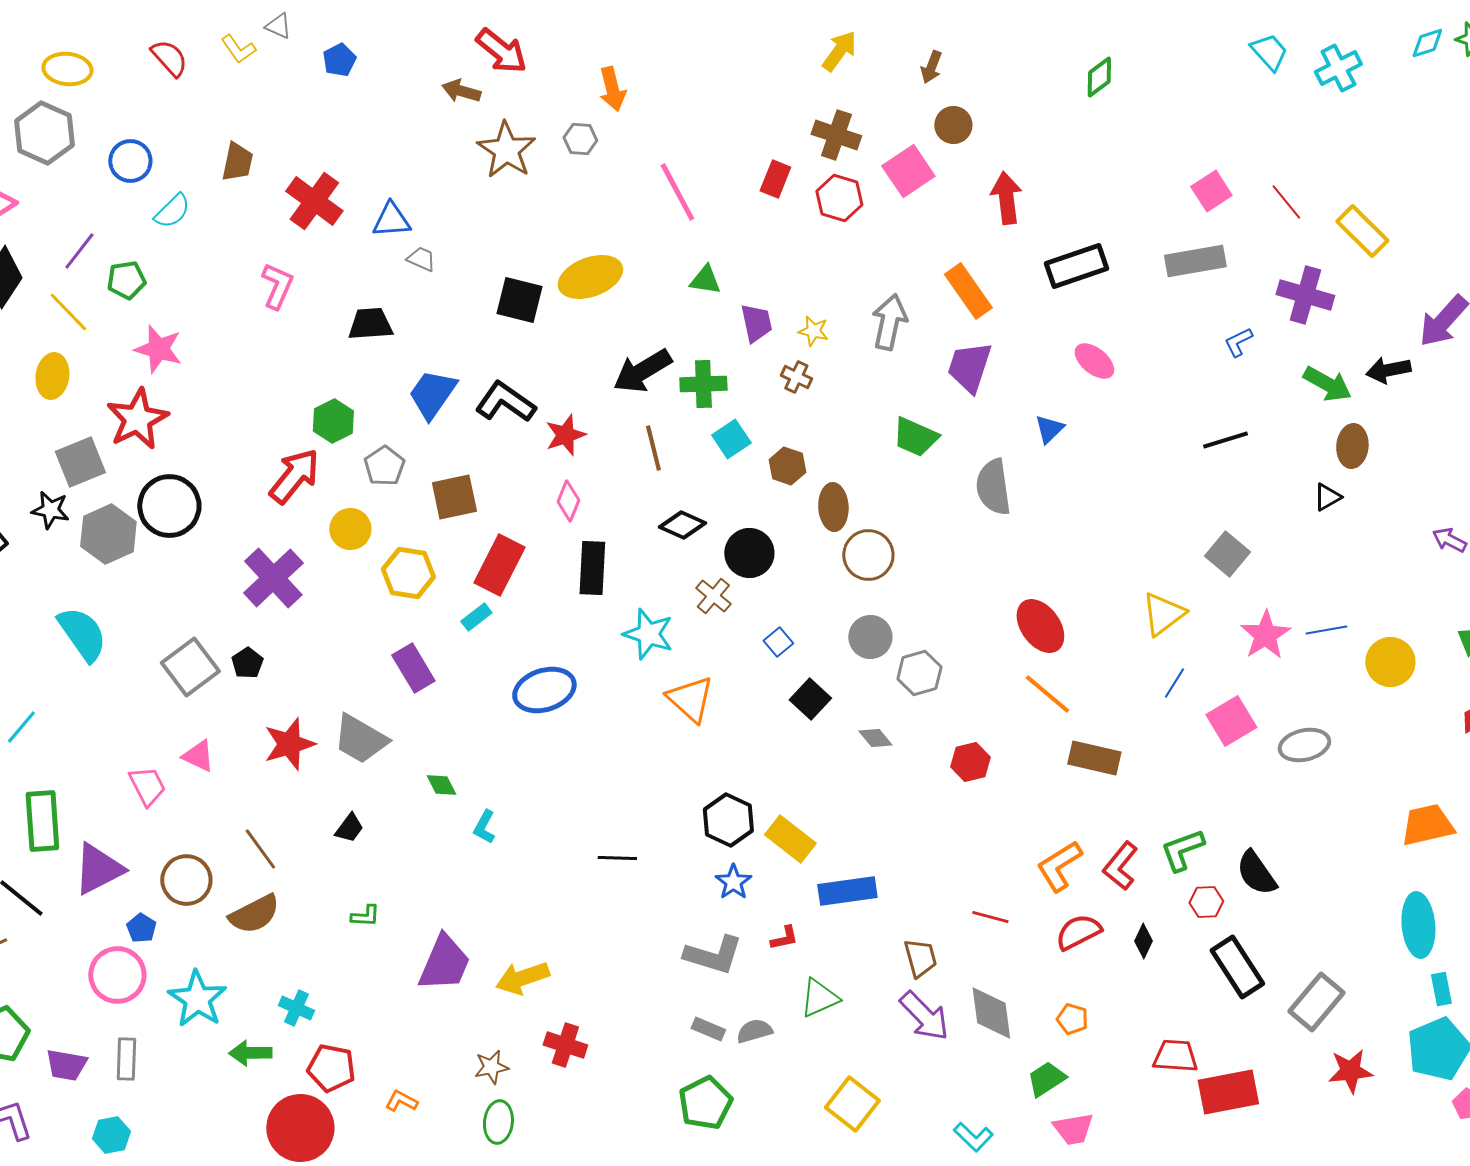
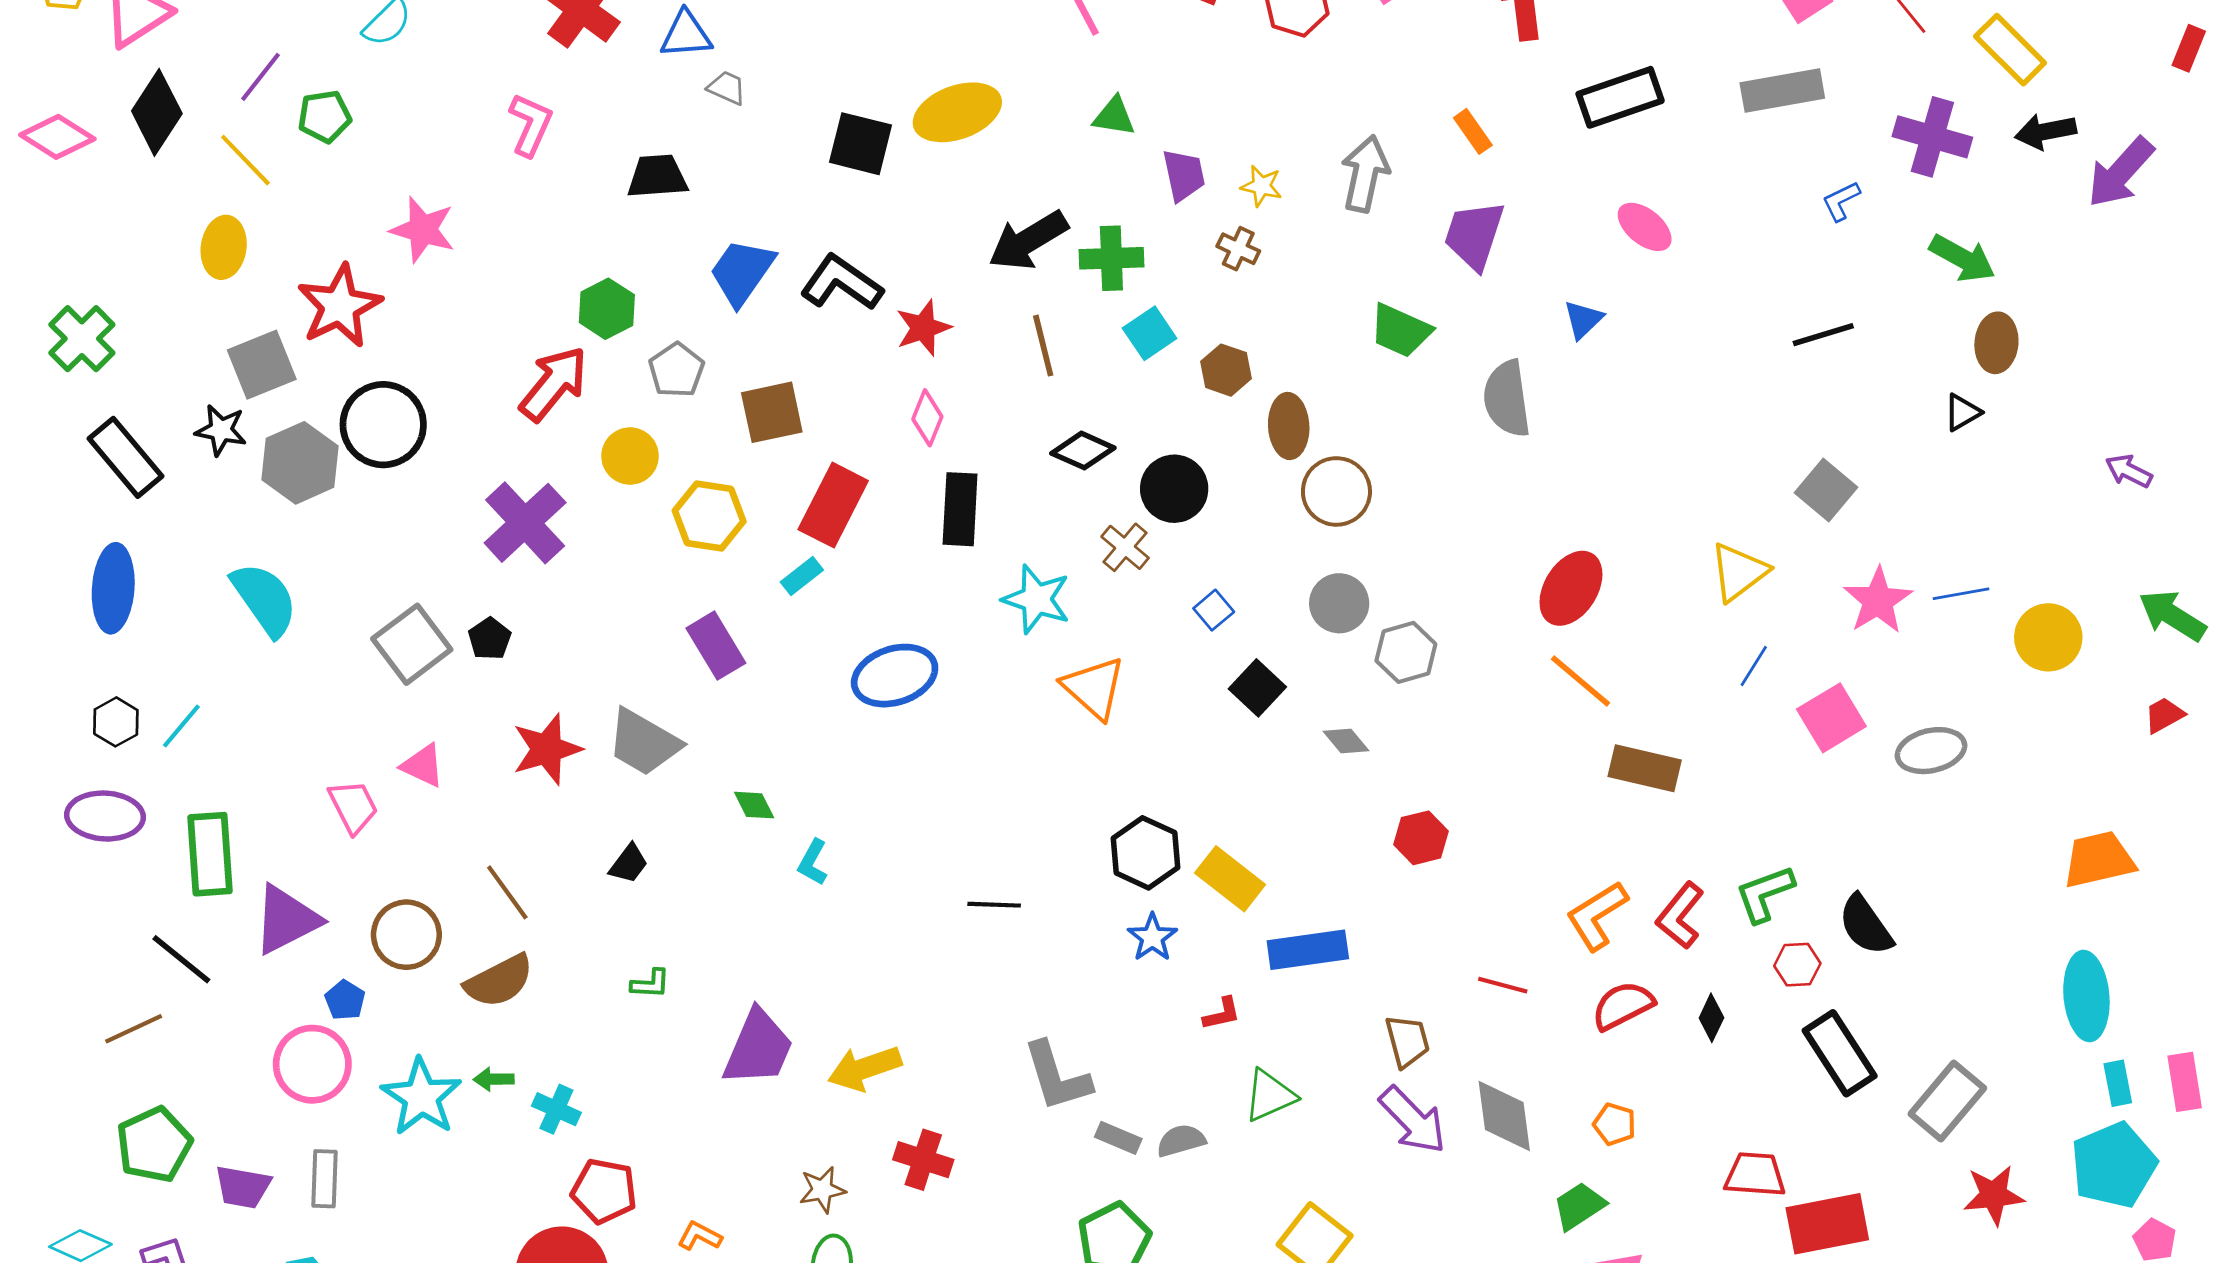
orange rectangle: (968, 291) -> (1473, 131), size x0.6
pink star: (158, 349) -> (423, 230), moved
black arrow: (1388, 370) -> (2046, 131), moved
red ellipse: (1040, 626) -> (1571, 588), turned 68
red hexagon: (970, 762) -> (1421, 838), moved
gray L-shape: (713, 955) -> (1057, 1076), moved, turned 56
green arrow: (250, 1053) -> (494, 1079), moved, size x0.7

